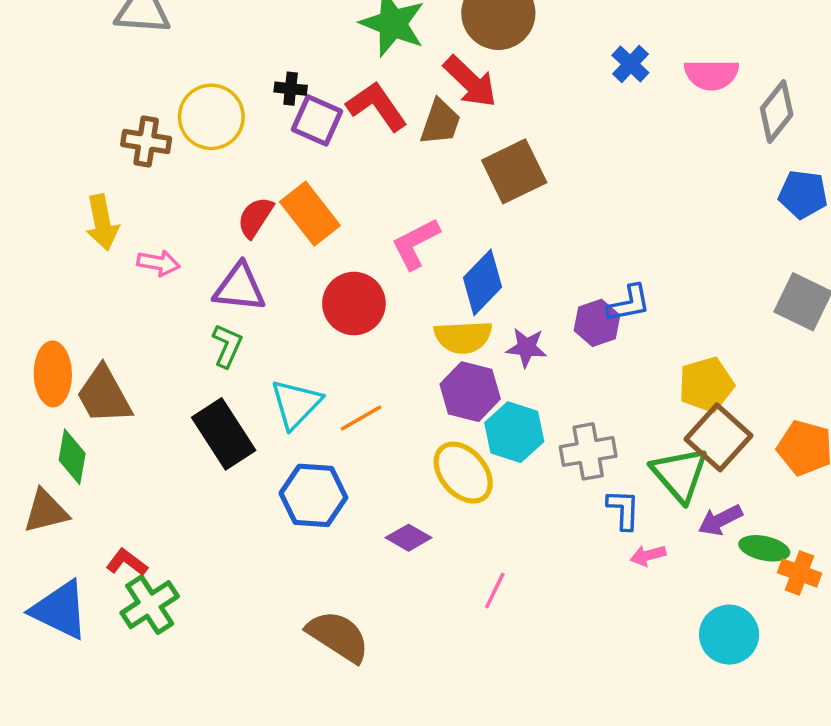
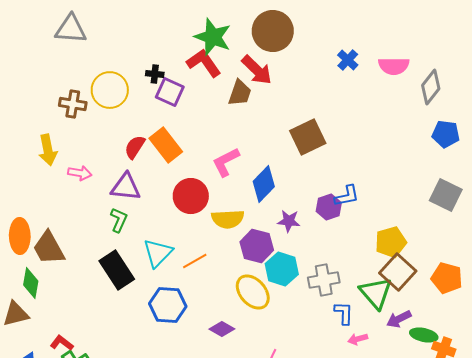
red L-shape: (377, 106) -> (204, 63), moved
brown square: (514, 171) -> (308, 137), moved
yellow semicircle: (463, 337) -> (228, 219), moved

